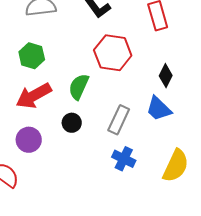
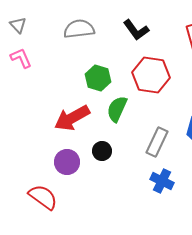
green hexagon: (32, 56) -> (98, 78), moved
black circle: (72, 123) -> (102, 151), moved

